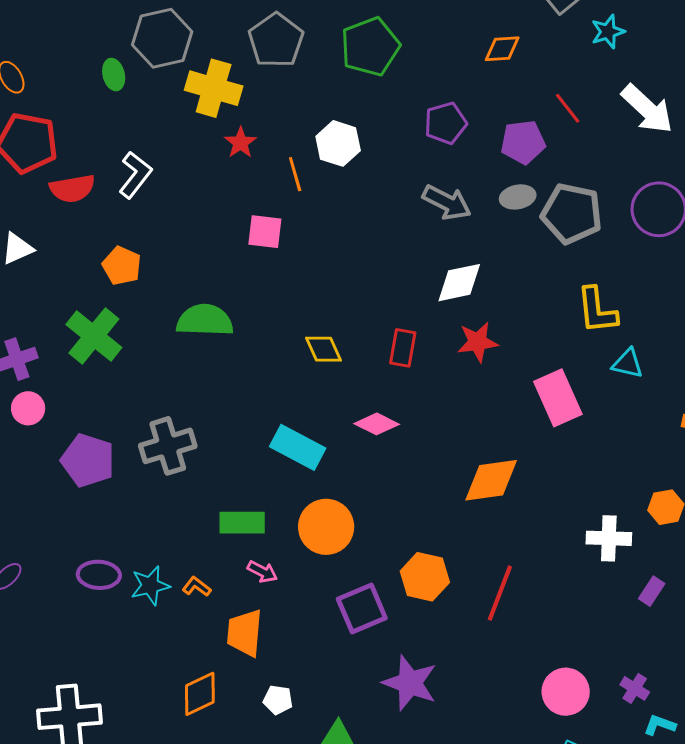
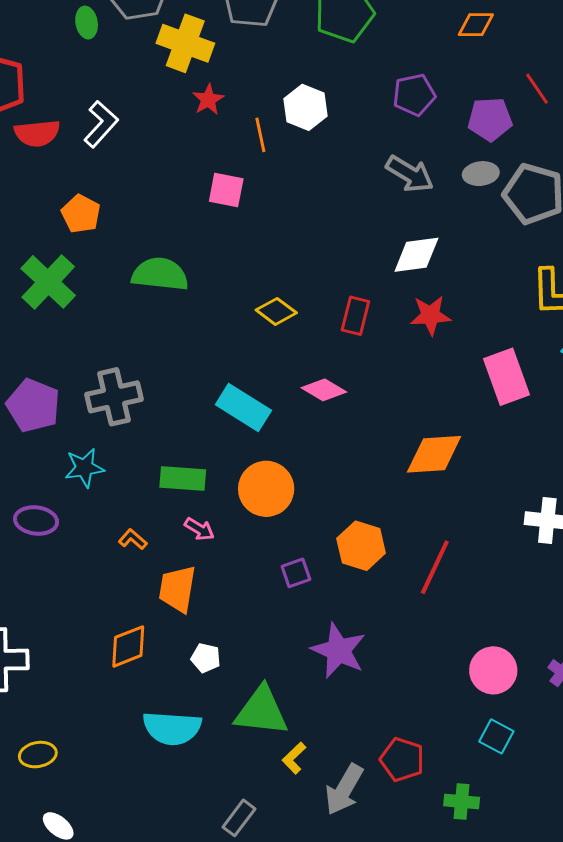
yellow diamond: (323, 349) -> (276, 311), turned -33
cyan star: (150, 586) -> (84, 468), moved
purple square: (362, 609) -> (296, 573), size x0.6

